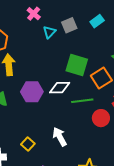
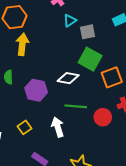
gray square: (69, 25) -> (88, 32), moved
purple hexagon: (32, 92) -> (36, 90), moved
green line: (82, 101) -> (76, 106), moved

